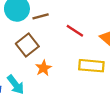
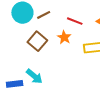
orange star: (43, 68) -> (64, 37), moved

